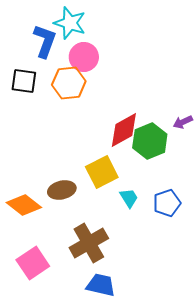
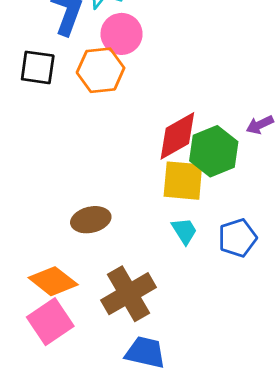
yellow square: (102, 172) -> (183, 181), moved, turned 32
orange diamond: (24, 205) -> (53, 281), moved

